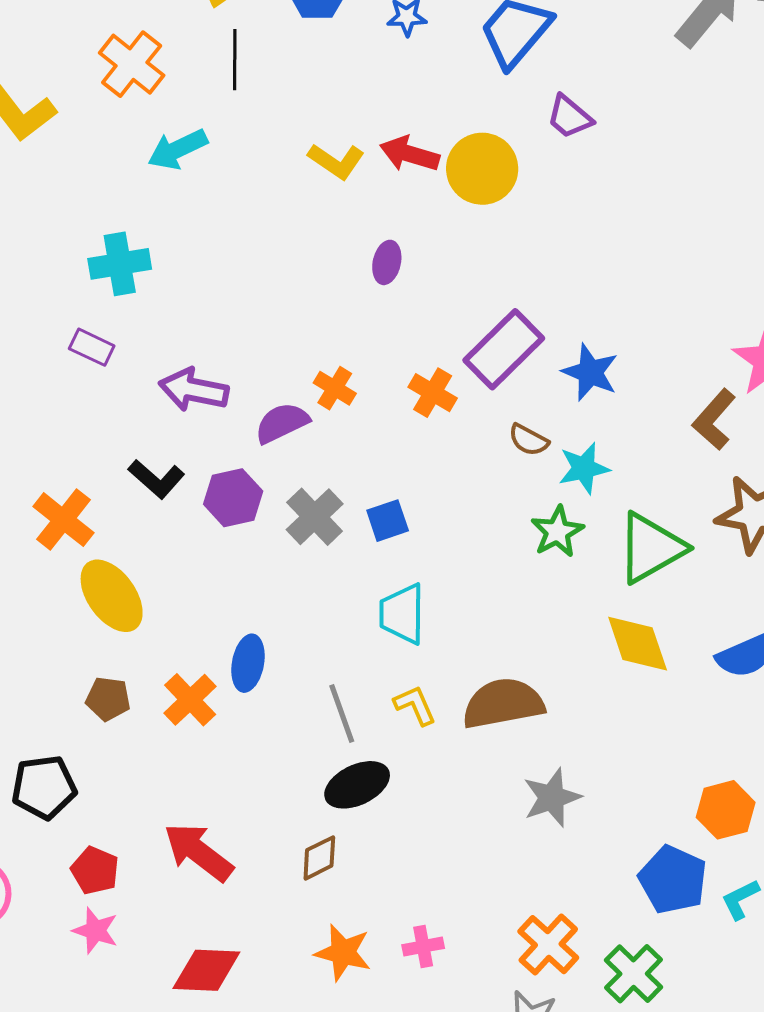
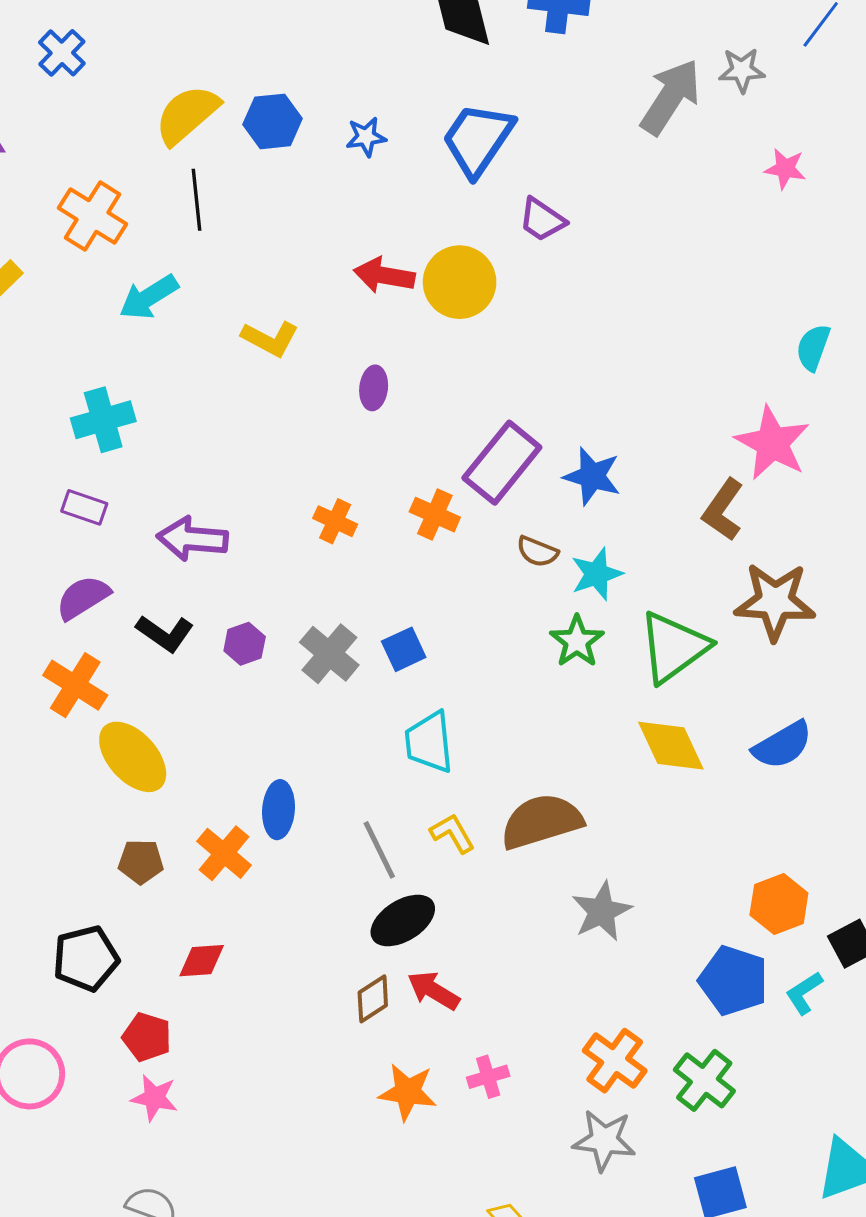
yellow L-shape: (336, 161) -> (270, 339), moved
purple semicircle: (282, 423) -> (83, 598), moved
purple hexagon: (233, 498) -> (245, 644), size x0.7
red arrow: (198, 852) -> (433, 990), moved, size x0.7
red diamond: (206, 970) -> (202, 961), moved, size x0.7

